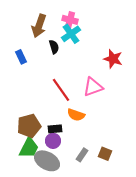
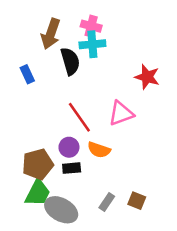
cyan cross: (71, 34) -> (92, 44), turned 30
black semicircle: (54, 47) -> (70, 61), size x1.5
purple circle: (53, 141) -> (69, 147), moved

